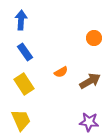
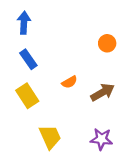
yellow trapezoid: (21, 120) -> (50, 137), moved

